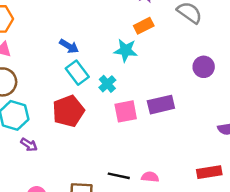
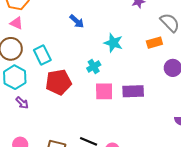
orange rectangle: (144, 26) -> (154, 43), moved
blue arrow: (69, 46) -> (77, 21), moved
cyan rectangle: (77, 73) -> (42, 55), moved

